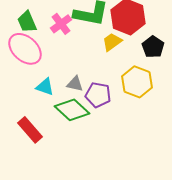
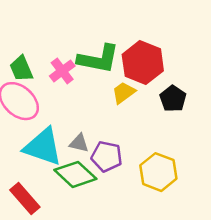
yellow hexagon: (137, 82) -> (158, 172), moved
cyan triangle: (45, 87) -> (43, 147), size x1.8

